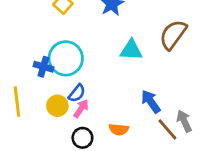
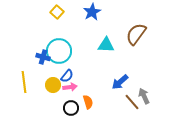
blue arrow: (151, 102) -> (120, 82), turned -96
pink arrow: (81, 109) -> (70, 87), turned 48
orange semicircle: (119, 129) -> (88, 102), moved, turned -112

